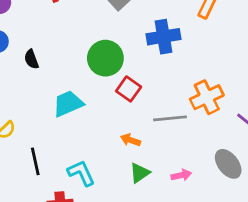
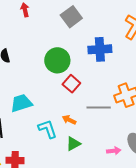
cyan trapezoid: (68, 104) -> (21, 103), moved
cyan L-shape: (81, 173) -> (48, 129), moved
pink arrow: (181, 175) -> (114, 151), moved

